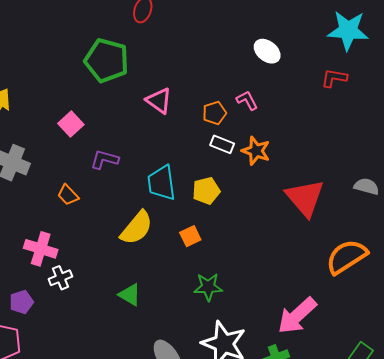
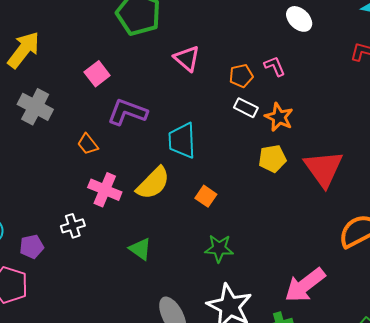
purple L-shape: (104, 159) -> (127, 112), size x1.4
yellow pentagon: (206, 191) -> (272, 159), moved
orange square: (190, 236) -> (206, 196), turned -35
pink cross: (41, 249) -> (105, 190), moved

